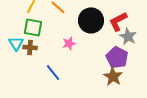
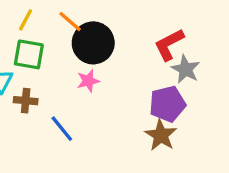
black circle: (91, 20) -> (93, 43), moved
brown cross: (30, 47) -> (26, 101), moved
purple pentagon: (117, 57) -> (167, 104), turned 30

